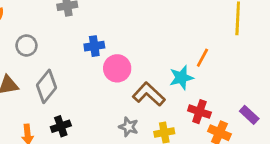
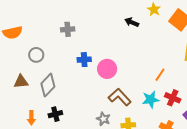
pink circle: (117, 68) -> (107, 69), moved
cyan star: (181, 78) -> (151, 100), moved
red cross: (199, 112) -> (173, 98), moved

